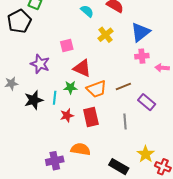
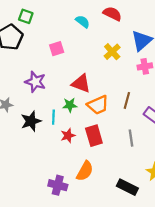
yellow cross: (105, 35) -> (112, 52), moved
pink square: (67, 45) -> (57, 49), moved
brown line: (123, 86) -> (127, 100), turned -49
orange semicircle: (80, 149) -> (85, 171), turned 114
purple cross: (55, 161) -> (58, 185), turned 30

